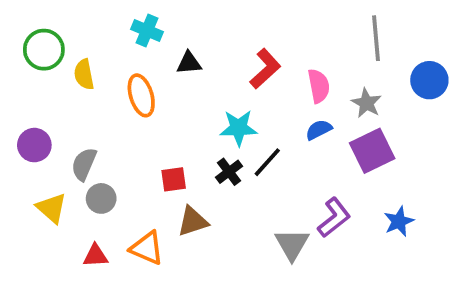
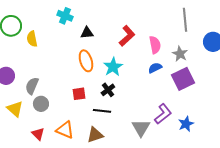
orange ellipse: (141, 95) -> (86, 61), moved
cyan star: (239, 128) -> (113, 67), turned -30
black line: (267, 162) -> (102, 111), moved, turned 54
brown triangle: (193, 221) -> (95, 135), moved
blue star: (399, 221) -> (186, 124), moved
red triangle: (95, 256) -> (38, 134), turned 48

